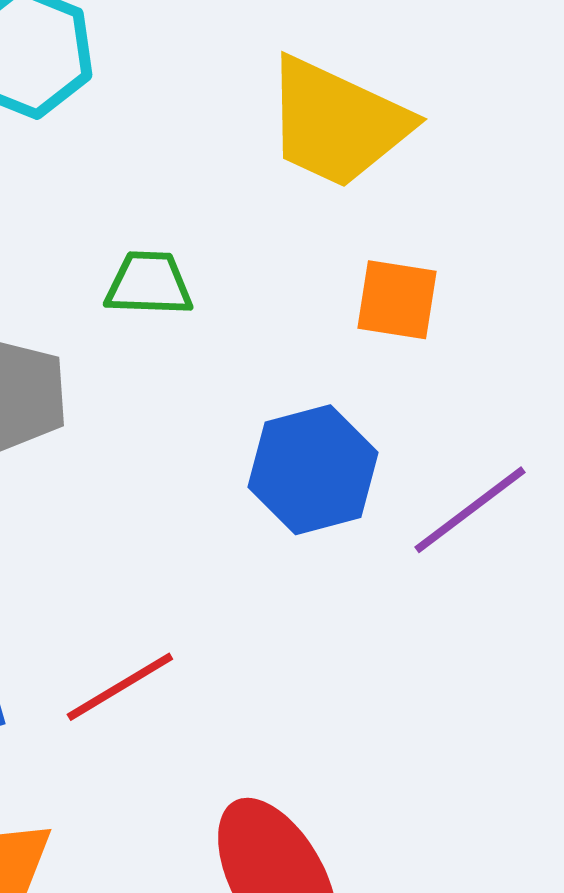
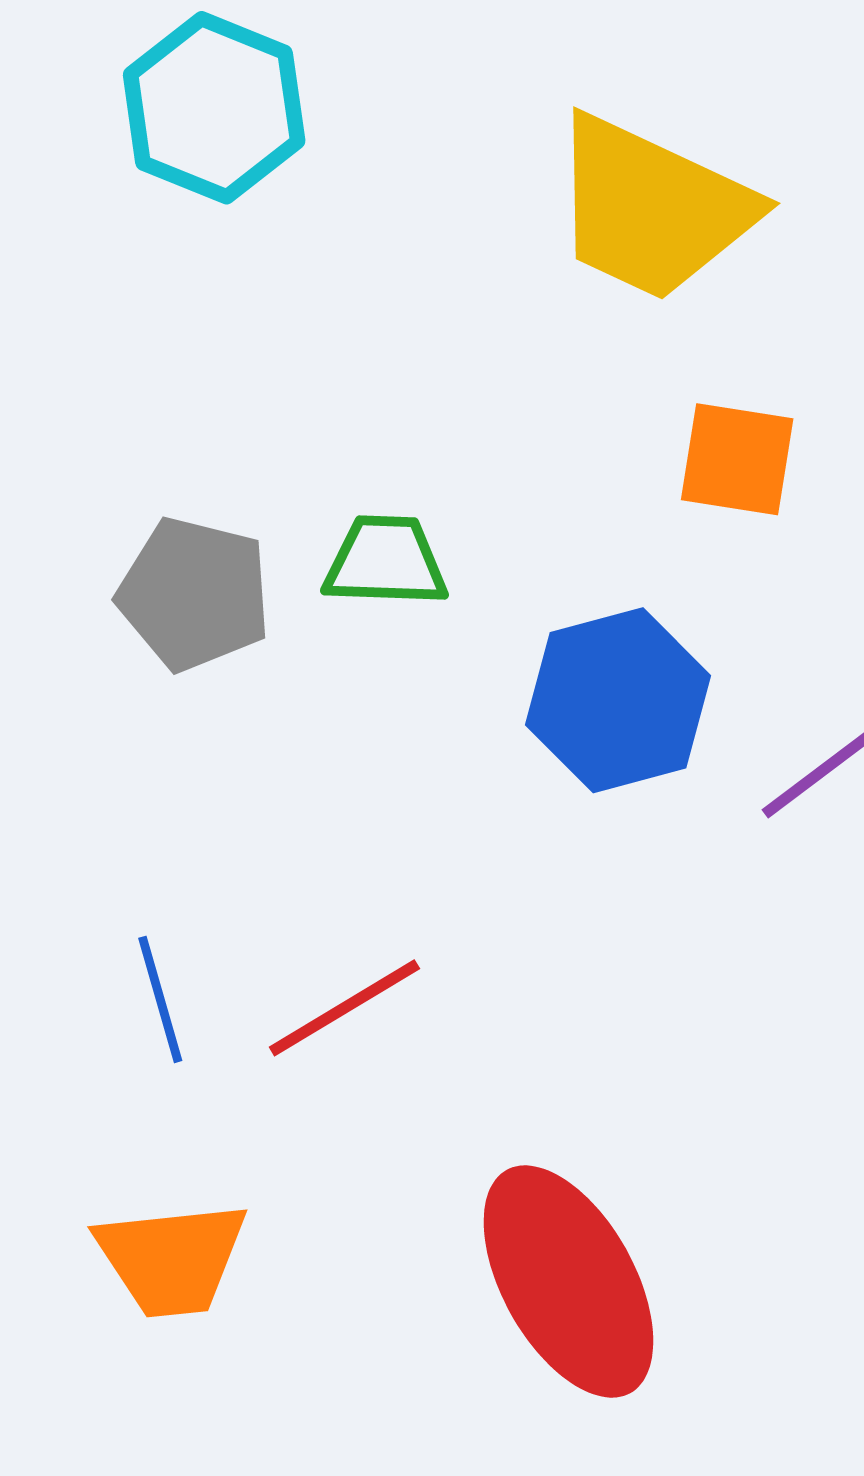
green trapezoid: (149, 284) -> (386, 561), moved

